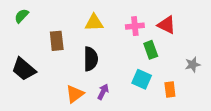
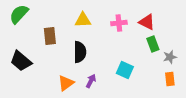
green semicircle: (22, 16) -> (19, 14), size x1.5
green rectangle: (151, 50) -> (153, 44), moved
orange rectangle: (170, 89) -> (170, 79), moved

